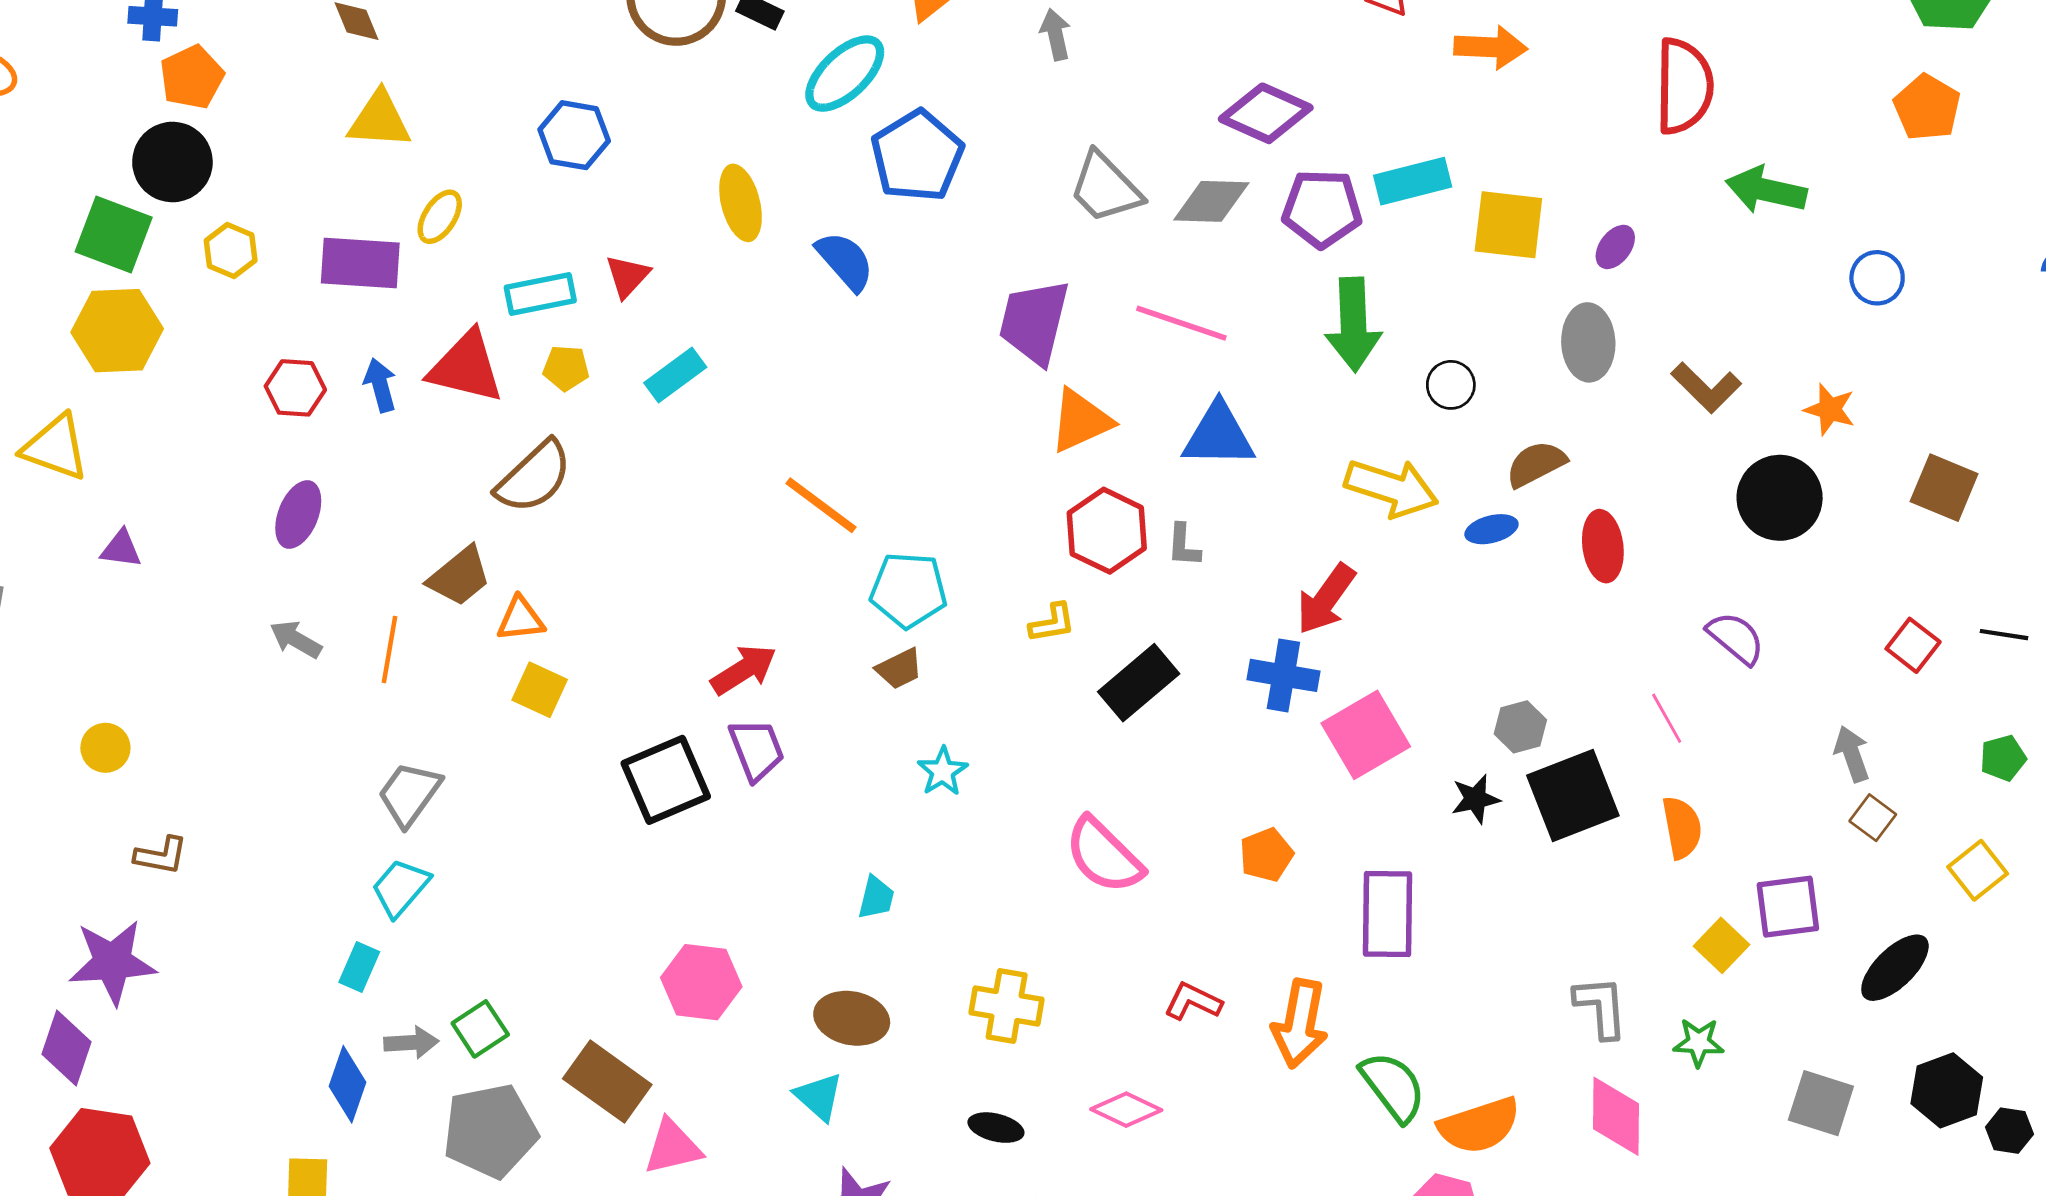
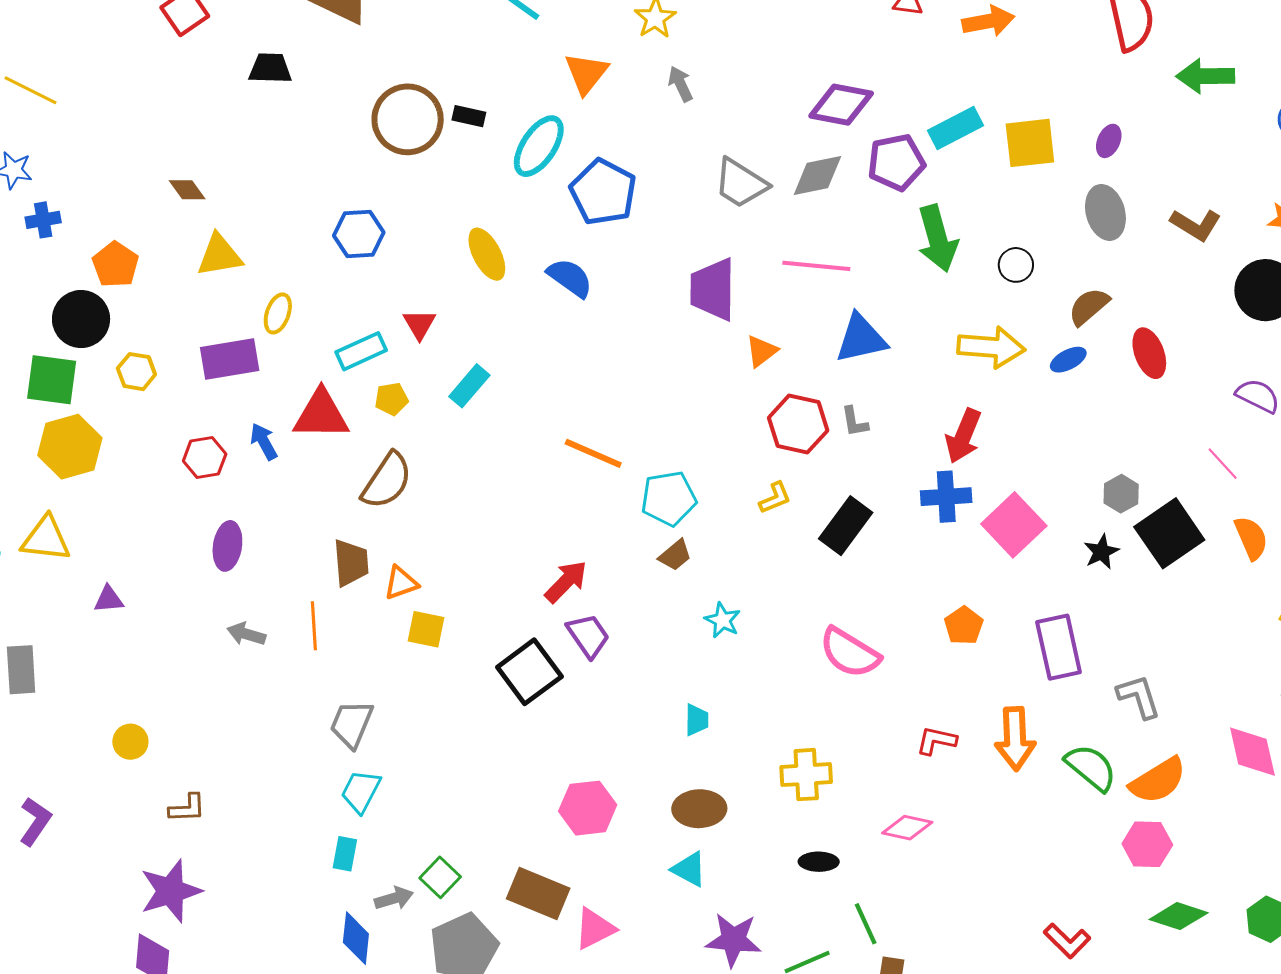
orange pentagon: (192, 77) -> (115, 265), moved
orange triangle: (1081, 421) -> (762, 351), size x0.7
brown trapezoid: (459, 576) -> (351, 563), turned -42
gray L-shape: (1601, 1007) -> (1139, 697), moved

